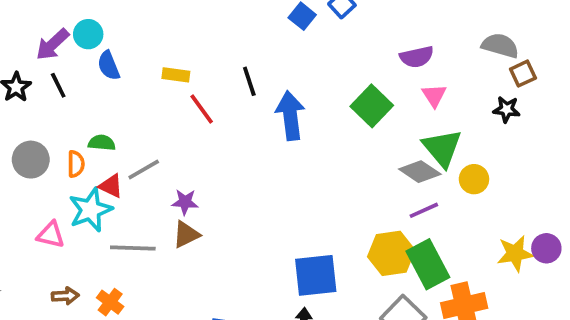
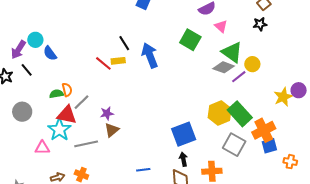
yellow rectangle: (176, 75) -> (118, 61), moved
orange semicircle: (76, 164) -> (67, 90), moved
red triangle: (111, 186) -> (67, 115), size x1.5
purple line: (424, 210) -> (239, 77), moved

